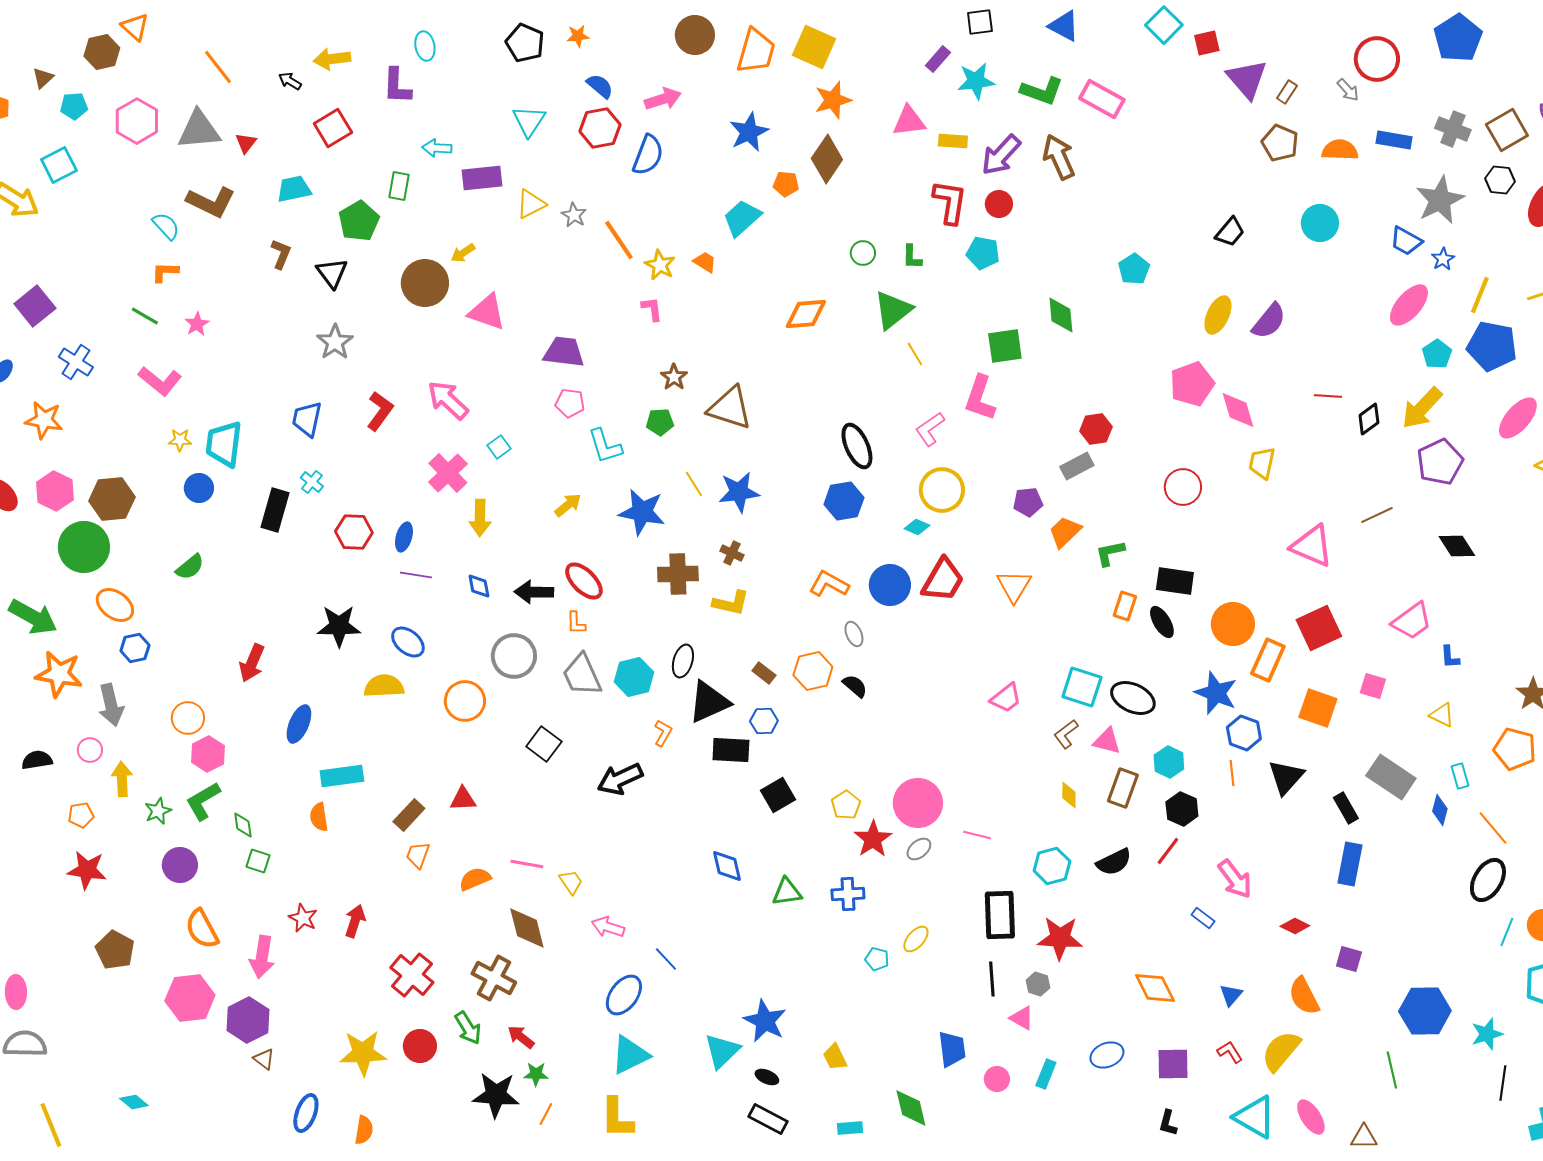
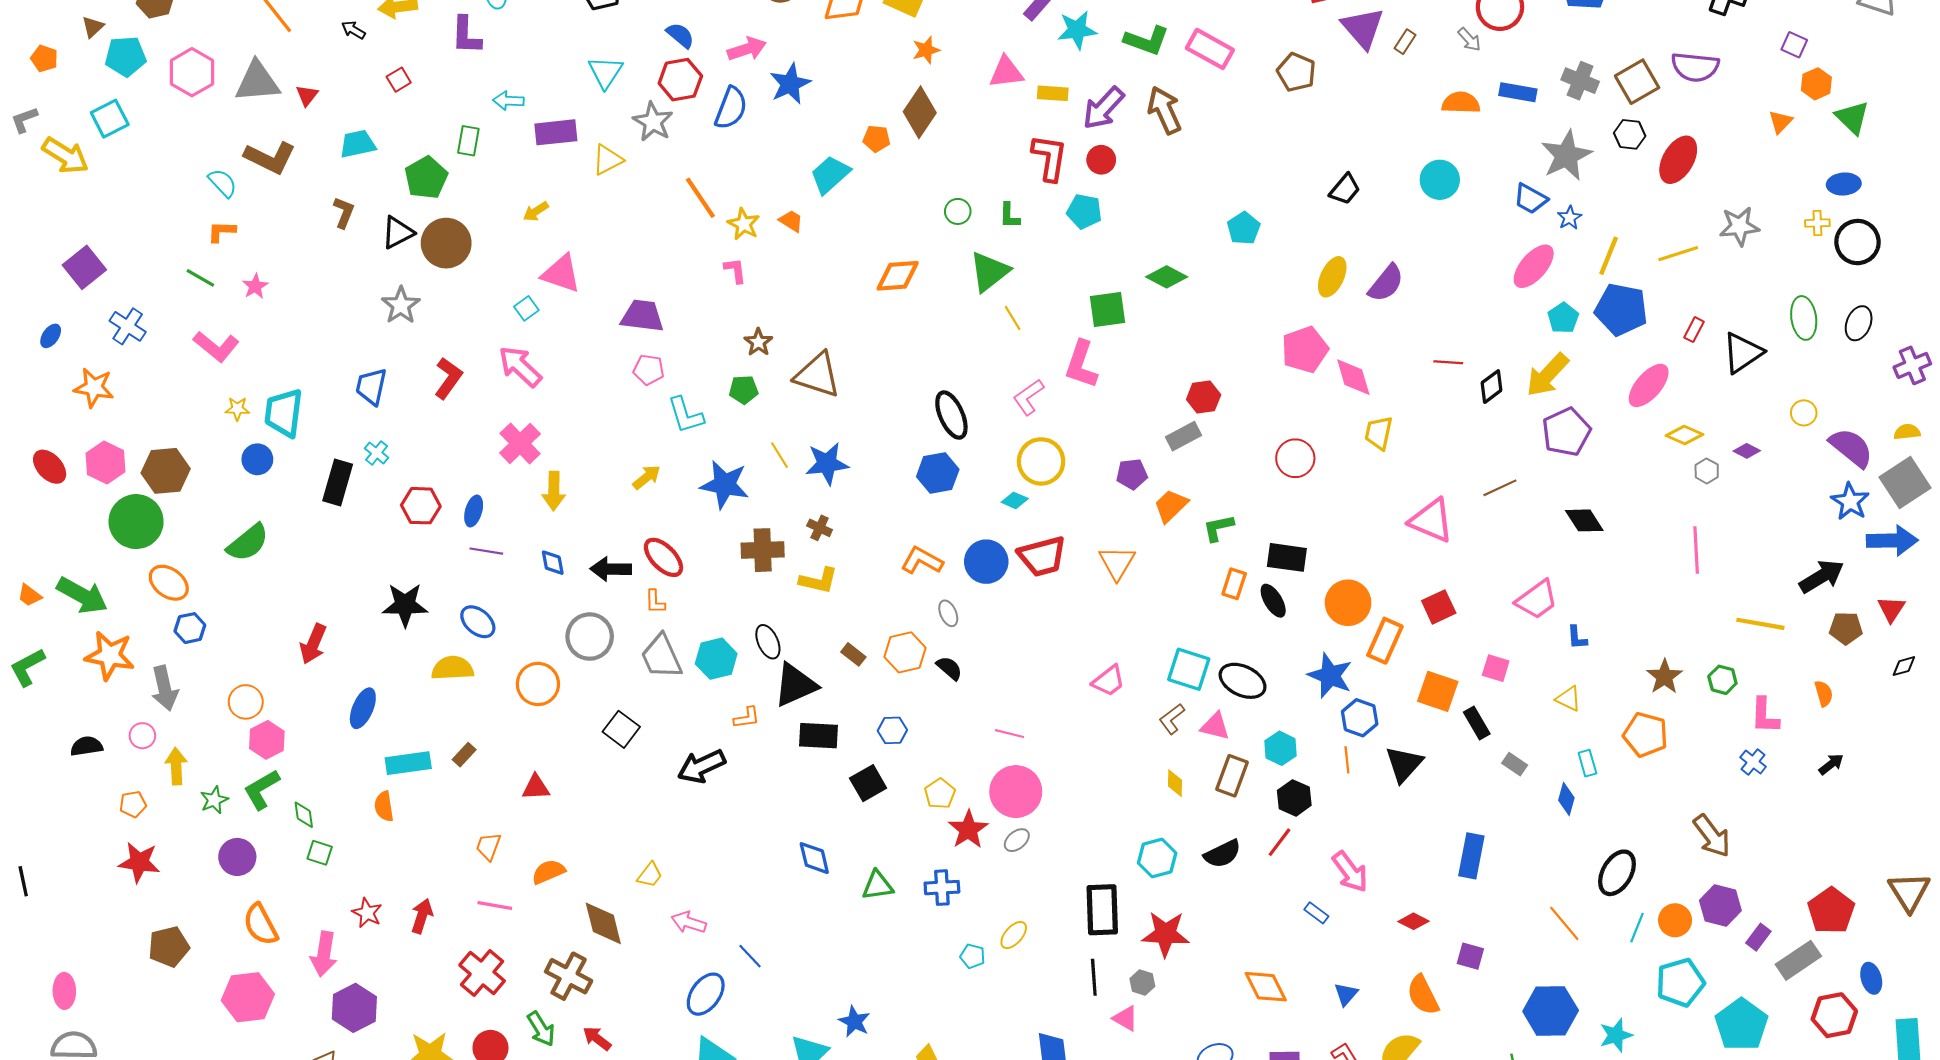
orange star: (833, 100) -> (926, 50), size x0.7
cyan pentagon: (74, 106) -> (126, 56), size x1.4
red square: (333, 128) -> (399, 80), size x0.6
blue star: (749, 132) -> (790, 84), moved
brown pentagon: (1280, 143) -> (1296, 72), moved
gray star: (574, 215) -> (653, 122), moved, size x1.5
black triangle: (332, 273) -> (398, 233), turned 40
brown circle: (425, 283) -> (446, 243), moved
green diamond: (1061, 315) -> (1167, 277), turned -57
cyan square: (499, 447) -> (526, 308), moved
green semicircle: (190, 567) -> (248, 543), size x1.4
red trapezoid: (943, 580) -> (1042, 556), turned 45
red square: (1319, 628) -> (1439, 607), size x0.7
black ellipse: (683, 661) -> (768, 642), turned -40
blue hexagon: (764, 721) -> (892, 730), moved
orange L-shape: (663, 733) -> (747, 718), turned 52
gray rectangle: (1391, 777) -> (1515, 764), size x0.5
black rectangle: (1346, 808) -> (1477, 723), moved
brown rectangle: (409, 815) -> (464, 755), moved, size x0.7
orange line: (1493, 828) -> (1564, 923), moved
pink line: (977, 835) -> (1009, 734), moved
pink line: (527, 864) -> (495, 905), moved
yellow trapezoid: (571, 882) -> (650, 875), turned 72
brown pentagon: (115, 950) -> (169, 947), turned 30
purple hexagon: (248, 1020) -> (354, 1008), moved
blue star: (765, 1021) -> (854, 1022), size x0.7

